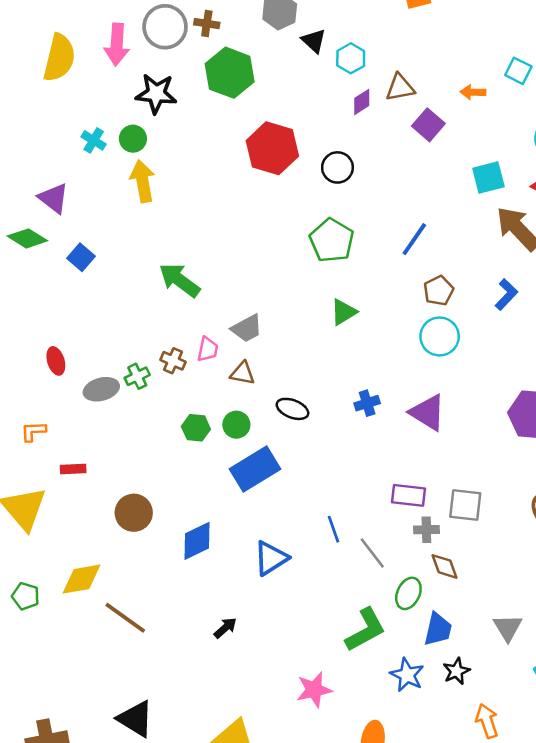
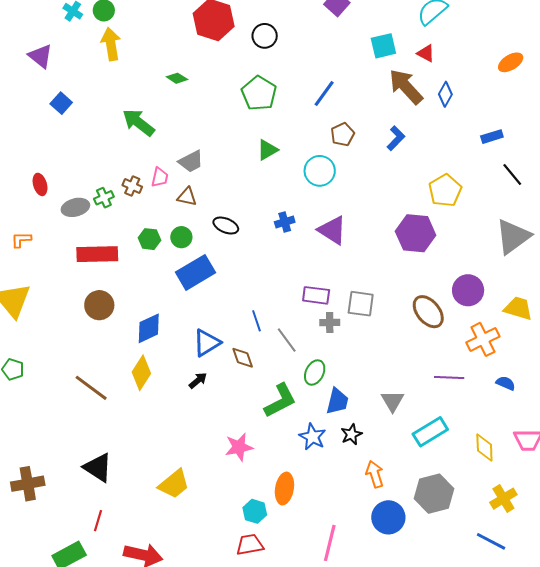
green diamond: (27, 238) -> (177, 78), moved, size x0.7
cyan circle: (440, 336) -> (320, 171), moved
red rectangle: (73, 469) -> (97, 254), moved, size x2.0
brown diamond: (445, 566) -> (243, 358), moved
yellow diamond: (82, 579) -> (141, 373), moved, turned -48
black arrow: (225, 628) -> (198, 380), moved

